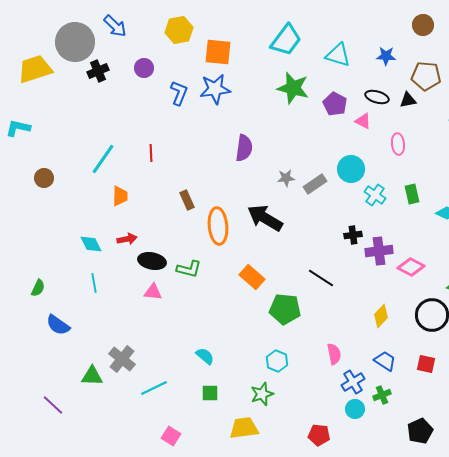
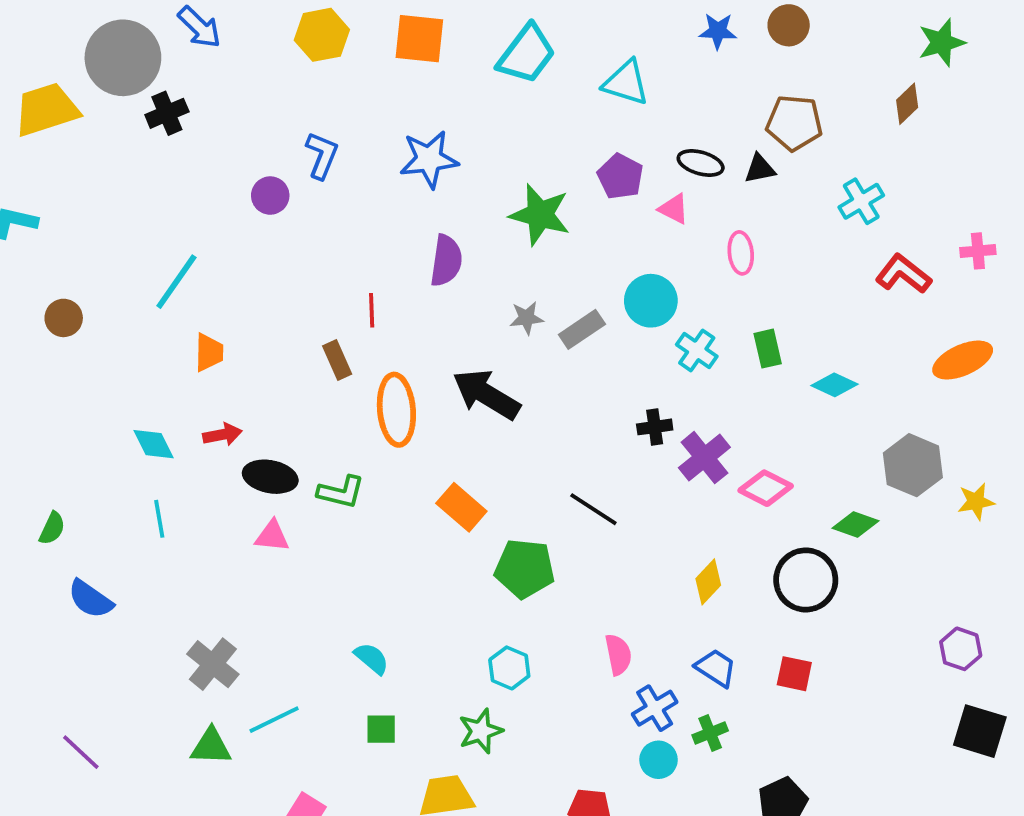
orange square: (218, 52) -> (419, 39), moved
blue star: (386, 56) -> (718, 31), moved
purple circle: (144, 68) -> (270, 196), moved
green star: (293, 88) -> (540, 215), moved
blue star: (215, 89) -> (429, 159), moved
red line: (151, 153) -> (372, 310), moved
purple cross: (379, 251) -> (704, 458), turned -32
green triangle: (92, 376) -> (211, 746), moved

